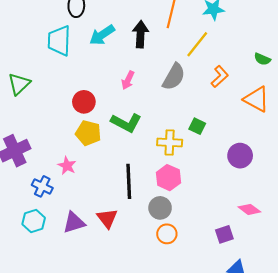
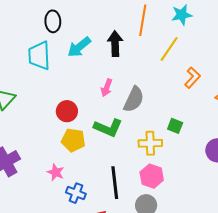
gray semicircle: (174, 77) -> (134, 99), moved
blue cross: (42, 186) -> (76, 193), moved

